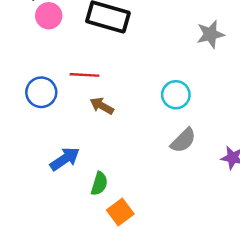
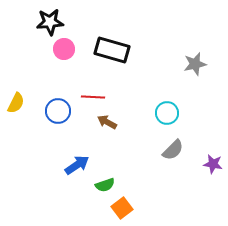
green semicircle: (99, 184) -> (105, 185), turned 54

